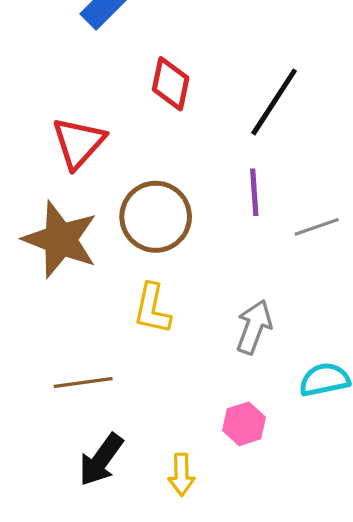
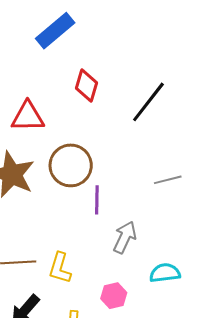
red triangle: (79, 143) -> (28, 117), turned 42
purple line: (254, 192) -> (97, 200), moved
yellow L-shape: (152, 309) -> (60, 268), moved

